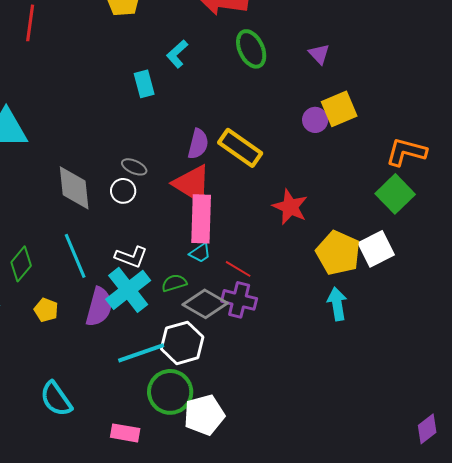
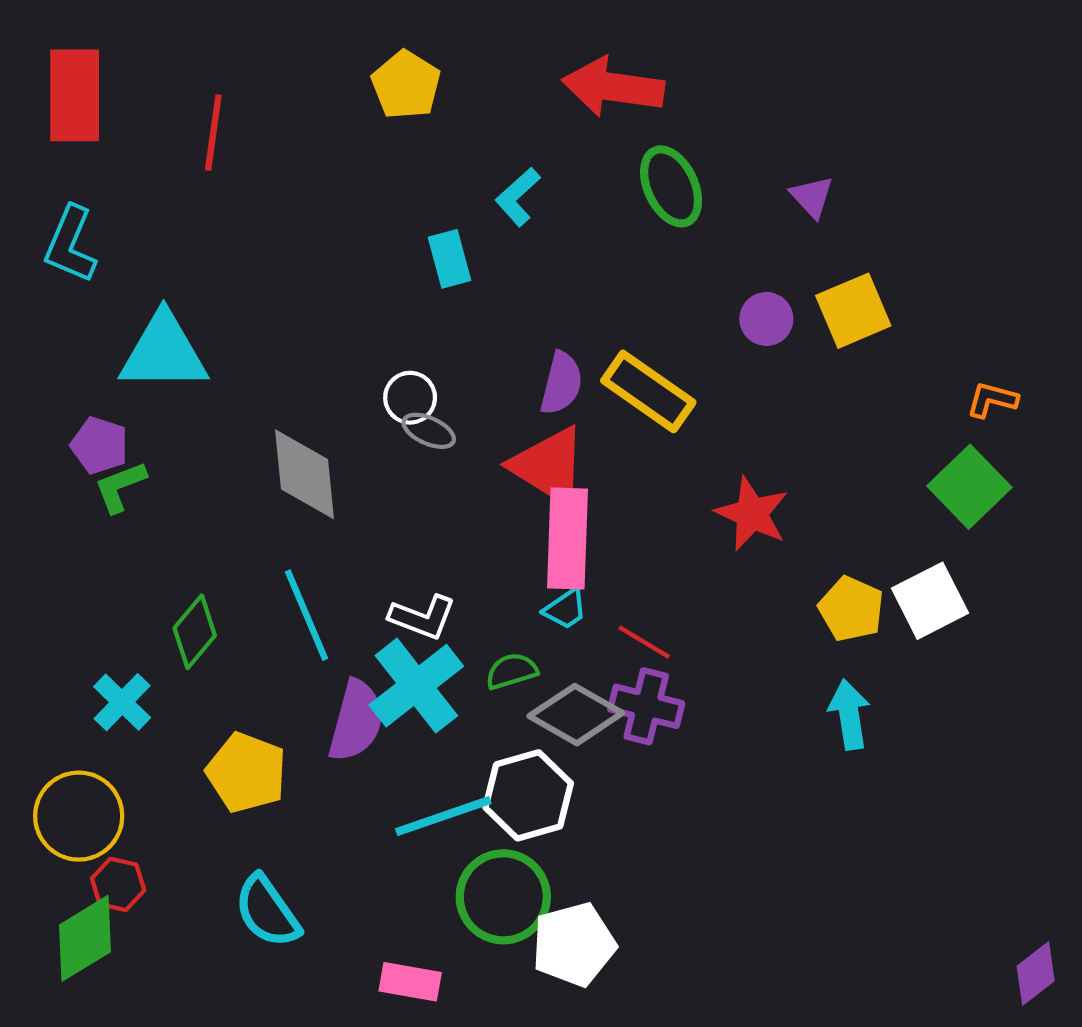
purple circle: (315, 120) -> (766, 319), moved
orange L-shape: (406, 152) -> (992, 400), size x0.6
white circle: (123, 191) -> (410, 398), moved
yellow pentagon: (338, 253) -> (851, 609), size x0.7
yellow pentagon: (46, 310) -> (246, 773), moved, size x1.6

